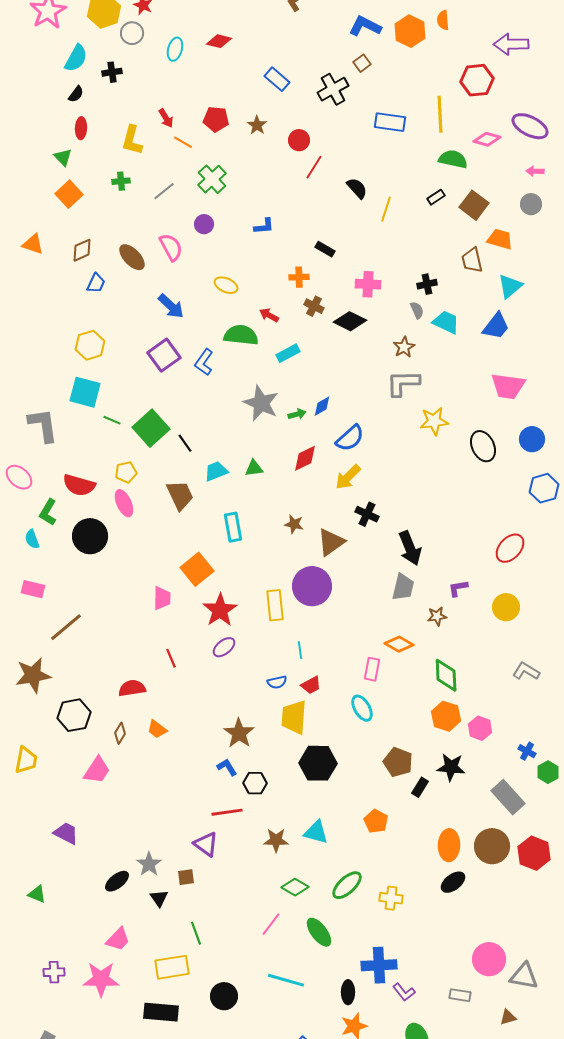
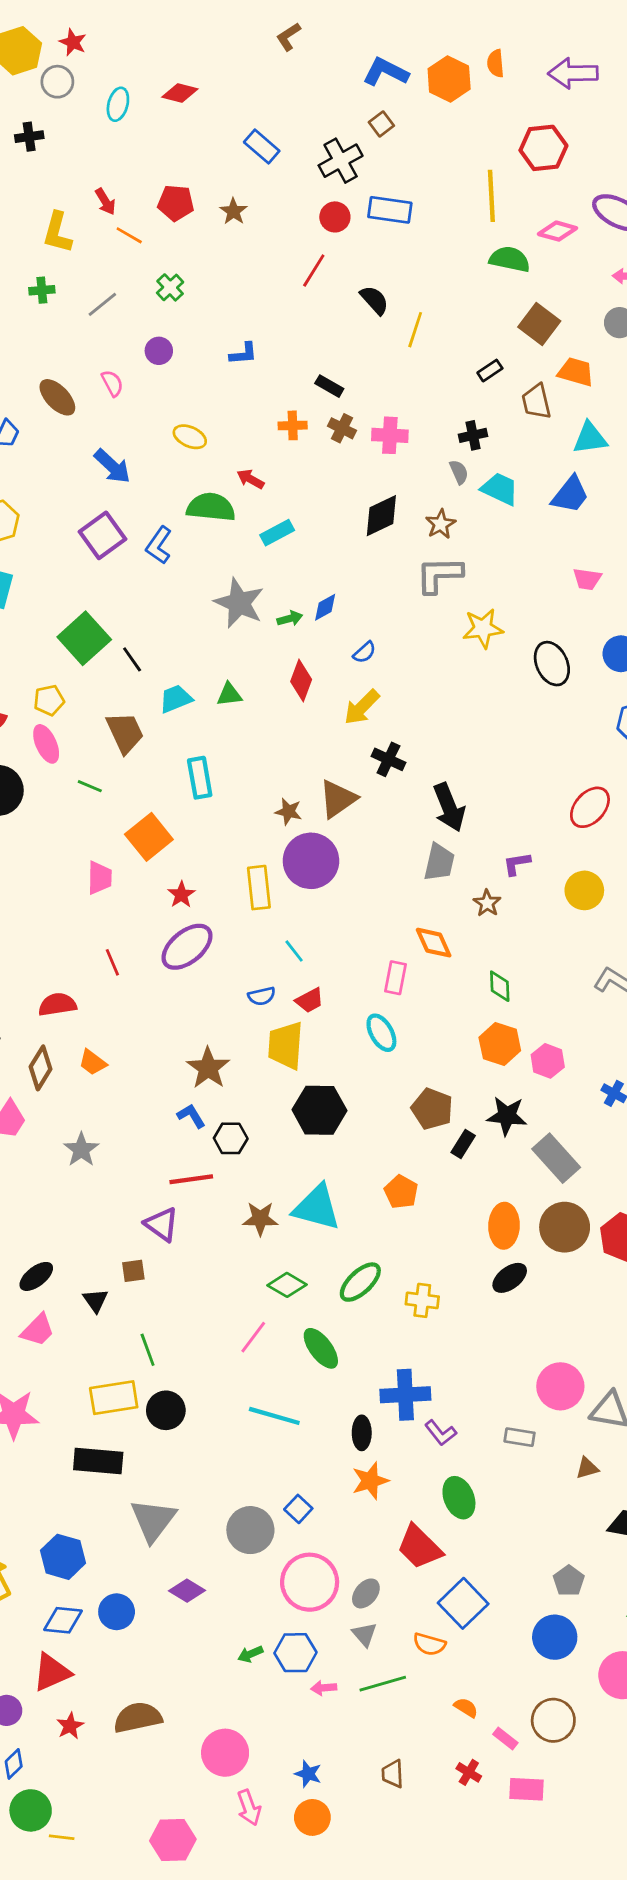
purple arrow: (511, 44) -> (573, 73), moved
blue rectangle: (390, 122) -> (390, 210), moved
red circle: (299, 140) -> (335, 217), moved
green cross: (212, 179) -> (170, 287), size x0.7
black rectangle: (436, 197) -> (490, 371), moved
pink semicircle: (171, 247) -> (112, 383), size x0.7
cyan triangle: (510, 286) -> (590, 438), turned 32
brown cross: (314, 306) -> (342, 428), moved
black diamond: (350, 321) -> (381, 516), moved, turned -52
pink trapezoid: (508, 386) -> (587, 579), size x0.6
green line: (112, 420) -> (90, 786), moved
blue semicircle: (350, 438) -> (365, 652), size x0.6
red diamond: (305, 458) -> (301, 680), turned -44
brown star: (294, 524) -> (288, 812), moved
red star: (220, 610) -> (181, 895), size x0.6
brown star: (437, 616) -> (487, 903), turned -30
orange diamond: (399, 644) -> (434, 943), turned 36
purple ellipse: (224, 647) -> (187, 947), size x1.6
cyan line: (300, 650) -> (294, 951), turned -30
green diamond: (446, 675) -> (500, 986), size x0.7
brown diamond: (120, 733) -> (40, 1068), size x1.4
gray rectangle: (508, 797) -> (556, 1158), moved
cyan triangle: (316, 832) -> (317, 1207), size x1.4
gray star: (149, 864) -> (81, 1150), moved
pink trapezoid: (118, 939) -> (38, 1330), moved
black circle: (224, 996) -> (166, 1410), moved

